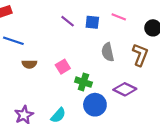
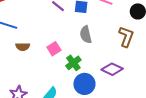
gray semicircle: (108, 52) -> (86, 35), moved
green cross: (83, 82) -> (73, 63), turned 35

